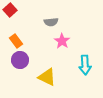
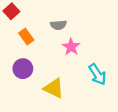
orange rectangle: (16, 41) -> (26, 36), moved
cyan arrow: (85, 65) -> (97, 74), turned -30

